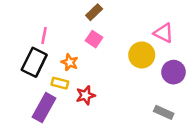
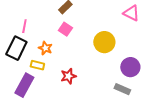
pink triangle: (164, 33) -> (131, 13), moved
purple circle: (173, 72) -> (130, 67), moved
red star: (86, 95) -> (68, 76), moved

